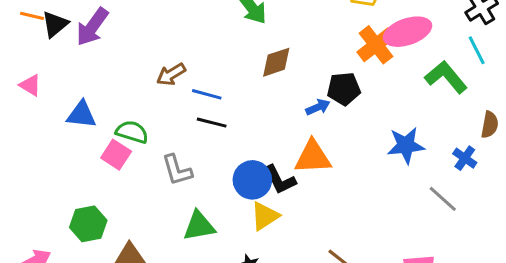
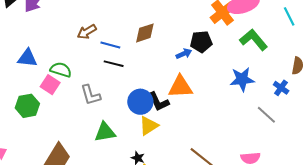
brown diamond: (276, 62) -> (145, 33), moved
green L-shape: (446, 77) -> (254, 40), moved
green hexagon: (88, 224) -> (27, 106), moved

